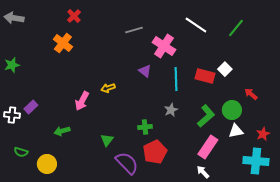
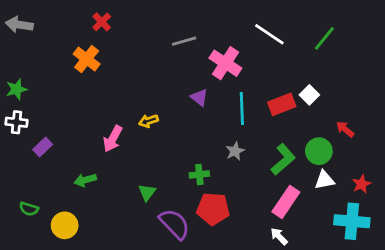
red rectangle: (205, 76) -> (282, 104), turned -36
white cross: (12, 115) -> (16, 122), moved
red pentagon: (155, 152) -> (213, 209), turned 30

